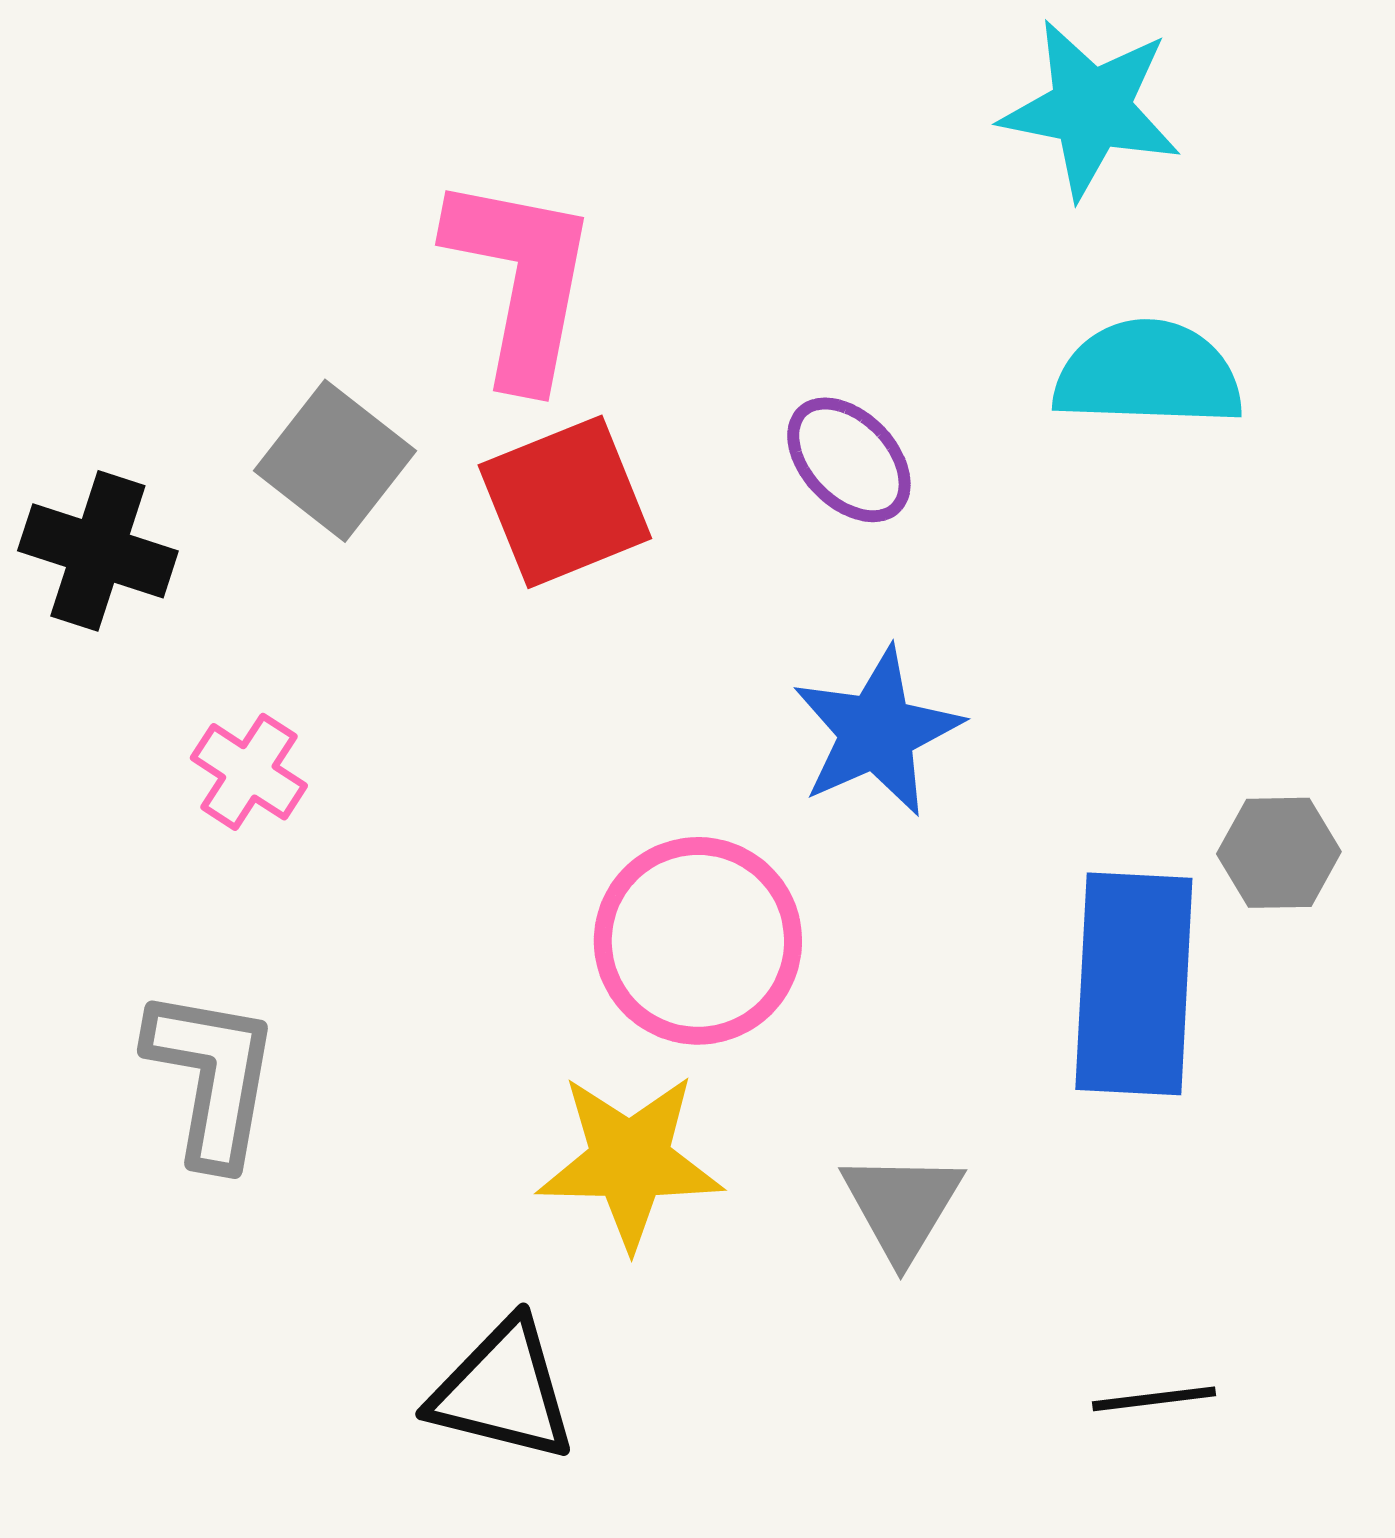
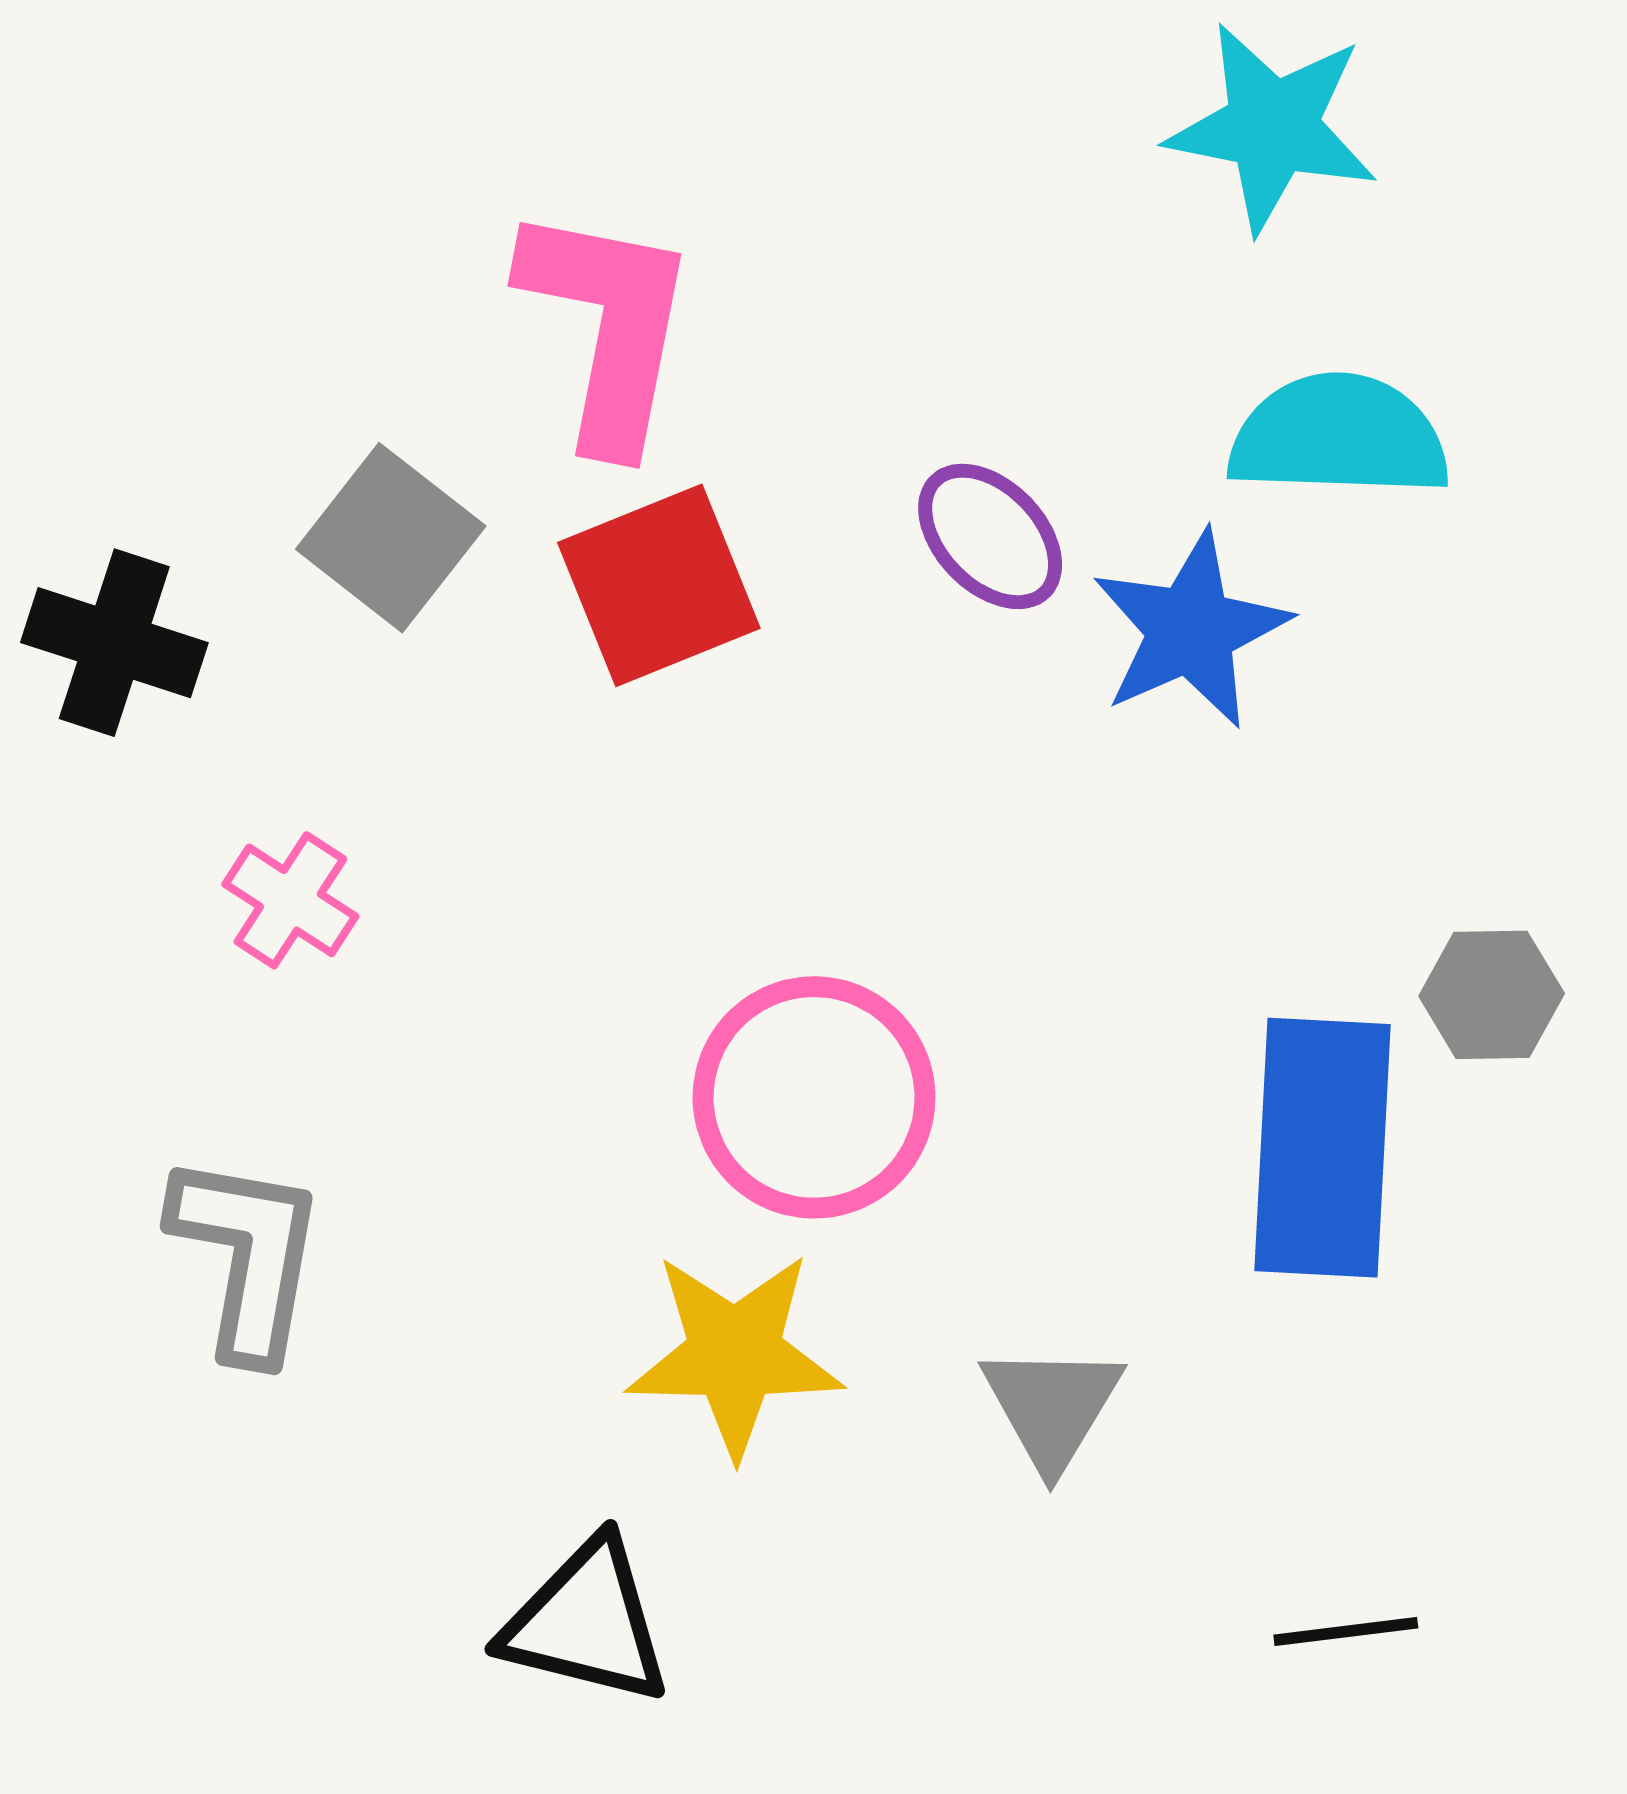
blue star: (877, 732) -> (1191, 630), moved

